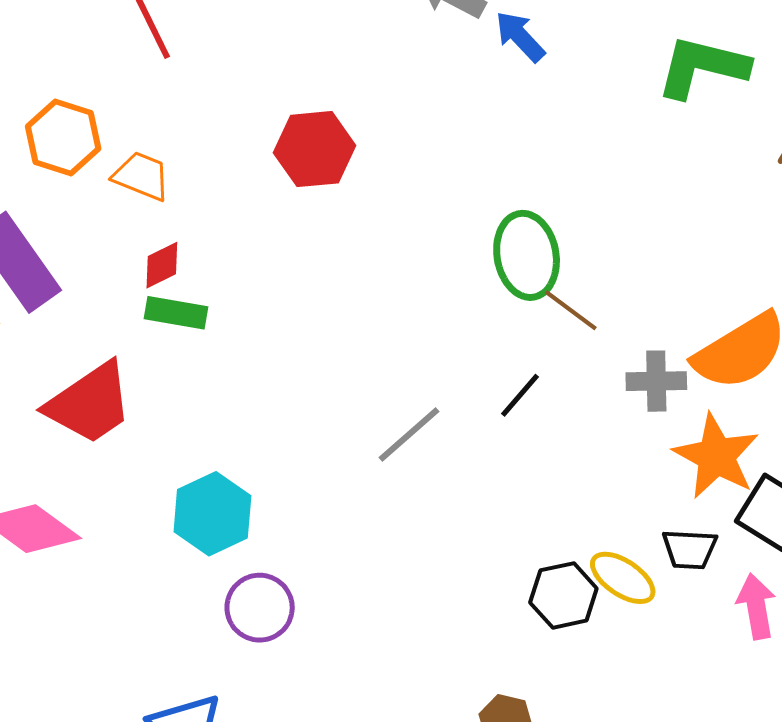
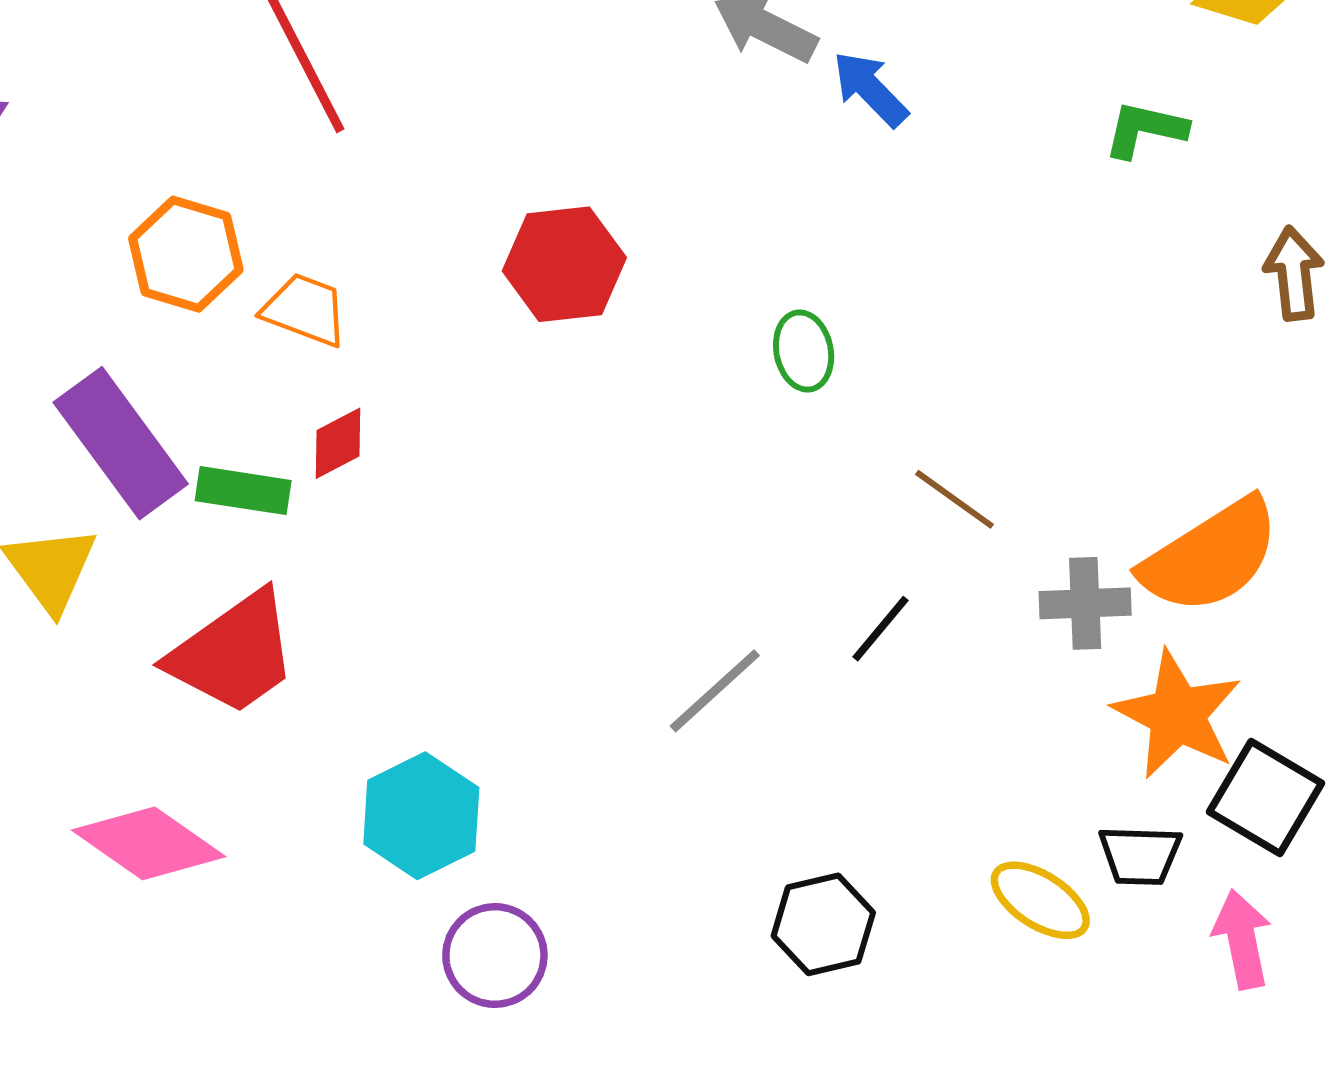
green L-shape: (702, 67) -> (1145, 129), size x0.6
green ellipse: (527, 255) -> (804, 351), moved, size x0.6
green rectangle: (176, 313) -> (243, 491), moved
black hexagon: (563, 595) -> (823, 924), moved

